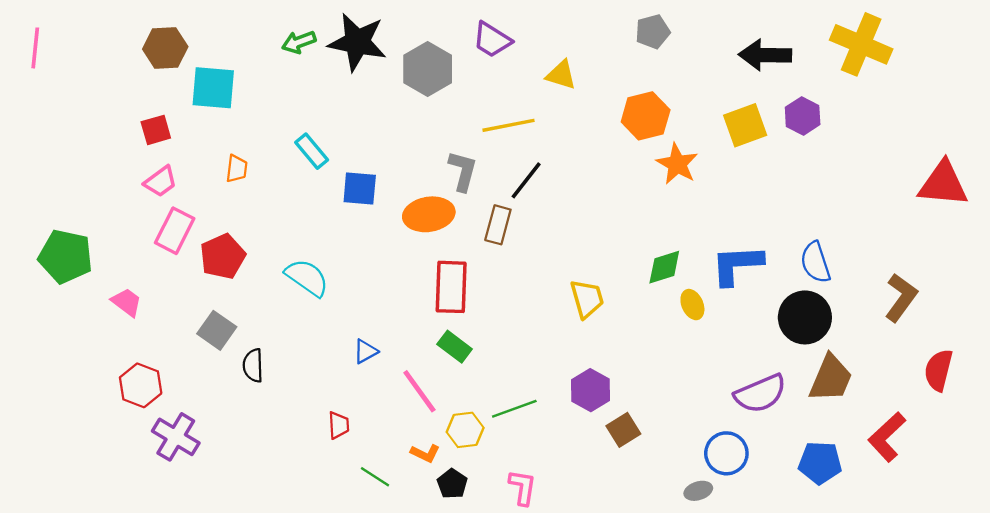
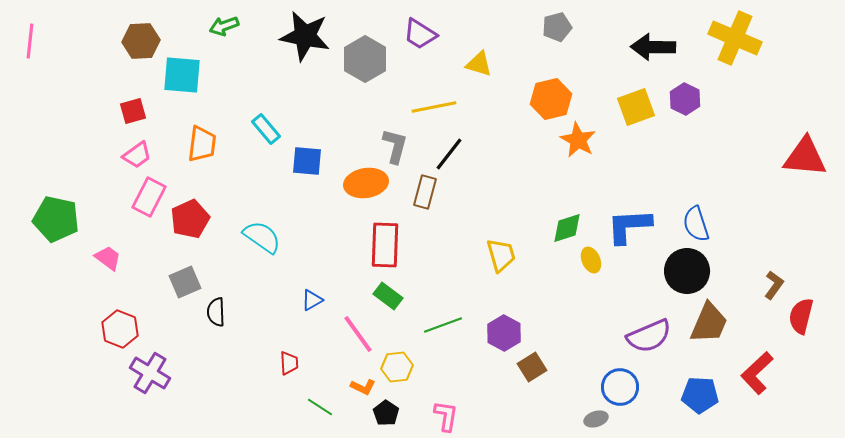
green arrow: (299, 42) -> (224, 26), moved
orange trapezoid: (237, 169) -> (202, 144), size x1.5
brown L-shape: (901, 298) -> (774, 285), moved, size x0.7
gray square: (217, 330) -> (185, 282), turned 32
green line: (514, 409) -> (443, 325), moved

